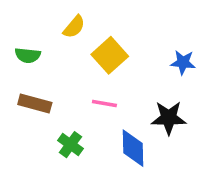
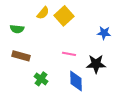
yellow square: (110, 55) -> (64, 16), moved
pink line: (104, 104) -> (69, 54), moved

